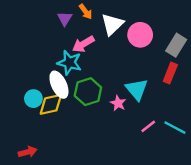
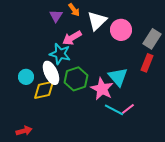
cyan circle: (33, 99) -> (26, 77), moved
pink star: (118, 103) -> (102, 89), size x1.6
cyan line: (175, 128) -> (114, 110), moved

